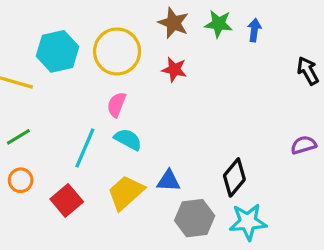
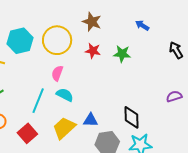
green star: (219, 24) -> (122, 54), moved
blue arrow: (254, 30) -> (142, 25), turned -64
black diamond: (234, 177) -> (131, 117), turned -40

